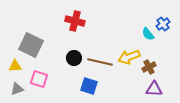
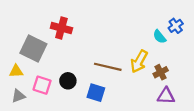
red cross: (75, 21) -> (61, 28), moved
yellow arrow: (129, 57) -> (139, 61), turned -40
black circle: (74, 58) -> (68, 81), moved

